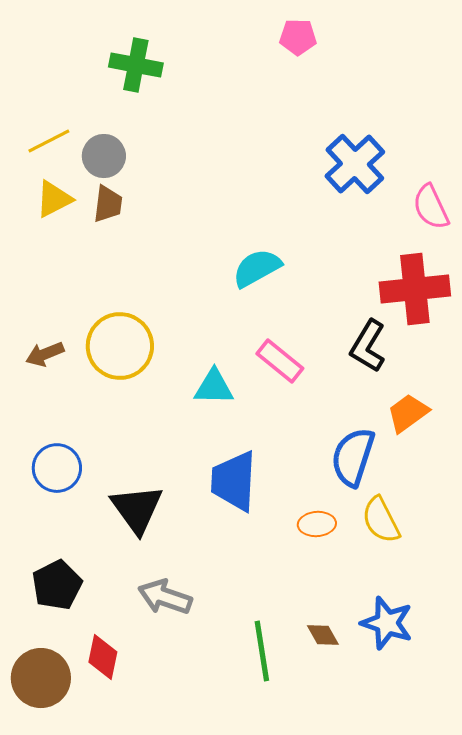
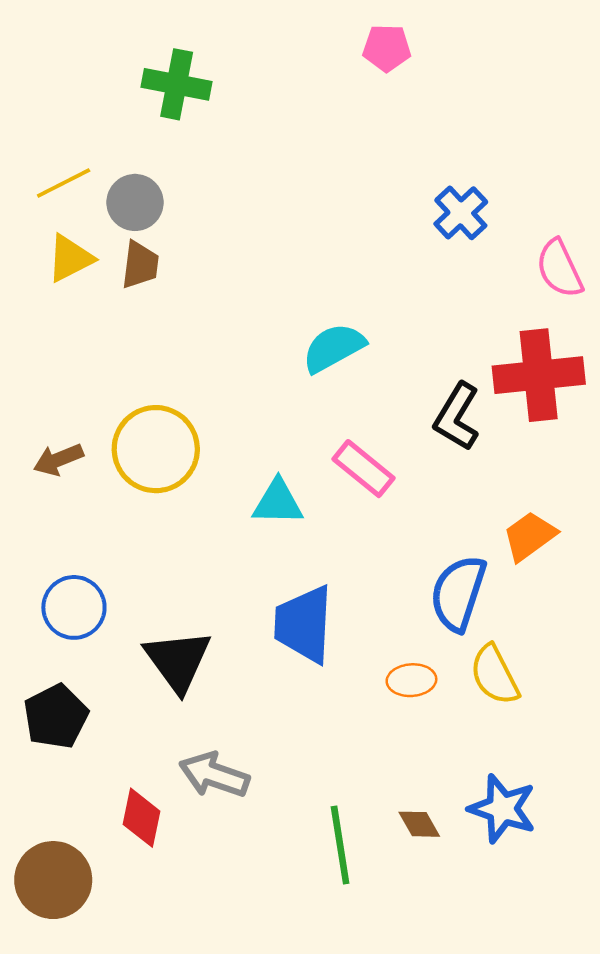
blue cross: (355, 164) -> (461, 213), size x0.7
black L-shape: (368, 346) -> (457, 417), moved
black pentagon: (57, 585) -> (56, 716), moved
red diamond: (103, 657) -> (141, 818), moved

